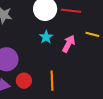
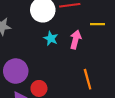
orange line: (52, 81) -> (88, 79), moved

